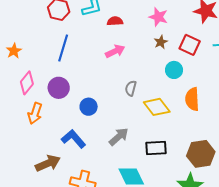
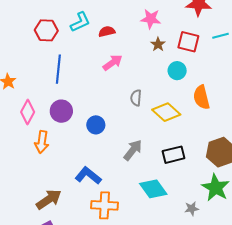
blue L-shape: (73, 139) -> (88, 176), moved
brown arrow: (48, 163) -> (49, 199), moved

